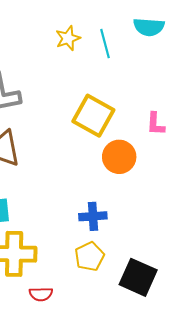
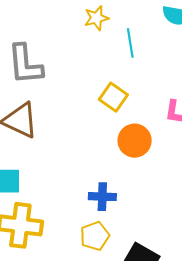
cyan line: (105, 44) -> (130, 43), moved
yellow square: (93, 116) -> (113, 97), size x0.7

